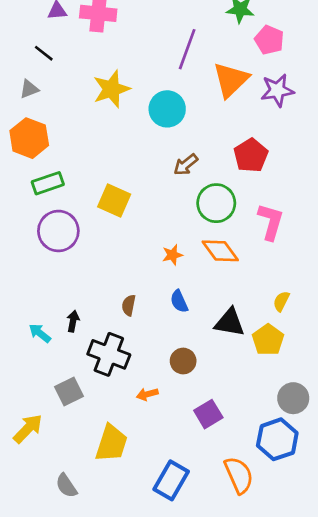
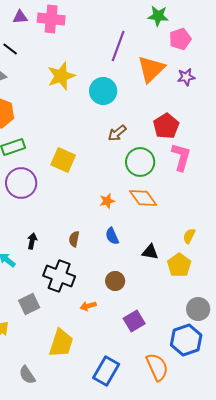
pink pentagon: (269, 40) -> (180, 39), turned 30
purple star: (277, 90) -> (186, 77), size x0.7
pink L-shape: (271, 222) -> (181, 157), moved
black arrow: (73, 321) -> (32, 241), moved
black triangle: (230, 323) -> (150, 252), size x0.7

